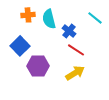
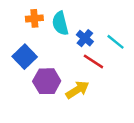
cyan line: (95, 18) -> (116, 42), moved
yellow arrow: (75, 73) -> (77, 90), moved

